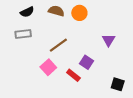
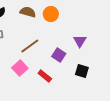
purple square: (86, 62) -> (59, 55), moved
black square: (118, 84) -> (82, 71), moved

